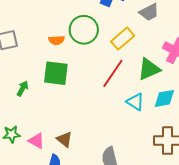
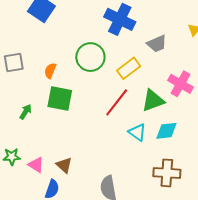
orange semicircle: (57, 40) -> (50, 71), moved, turned 112

